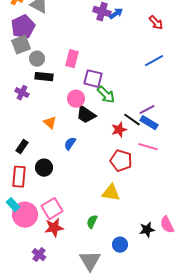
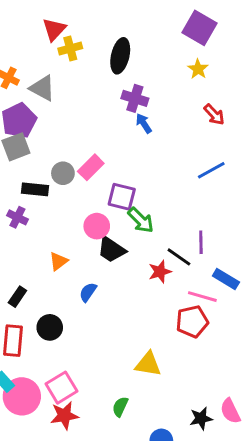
blue arrow: (116, 14) -> (144, 123), moved, turned -88
gray circle: (37, 59) -> (63, 173), moved
pink rectangle: (72, 59) -> (91, 167), turned 30
black rectangle: (44, 77) -> (35, 189), moved
purple line: (147, 110) -> (201, 242), turned -63
orange triangle: (50, 123) -> (59, 261), turned 40
blue rectangle: (149, 123) -> (226, 279), moved
red pentagon: (121, 161) -> (192, 322), moved, turned -30

